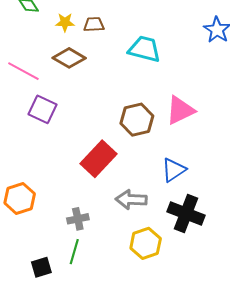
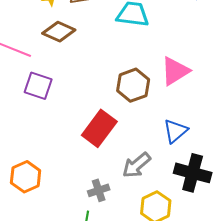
gray arrow: (131, 199) -> (137, 165), turned -36
gray cross: (78, 219) -> (99, 190), moved

